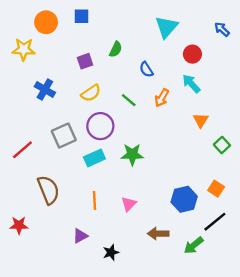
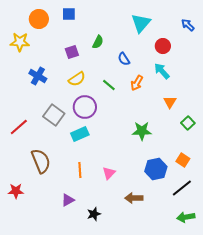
gray square: (64, 136) -> (54, 115), turned -30
green star: (132, 154) -> (142, 131), moved
green arrow: (194, 245) -> (186, 217), moved, turned 30

